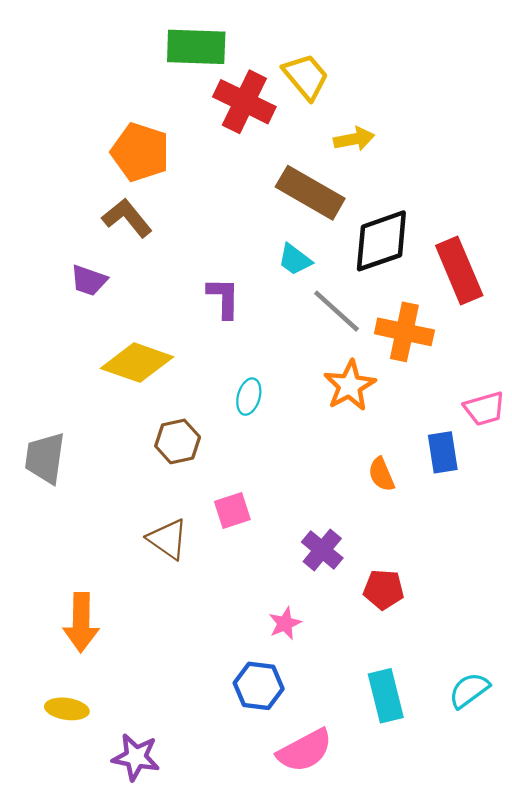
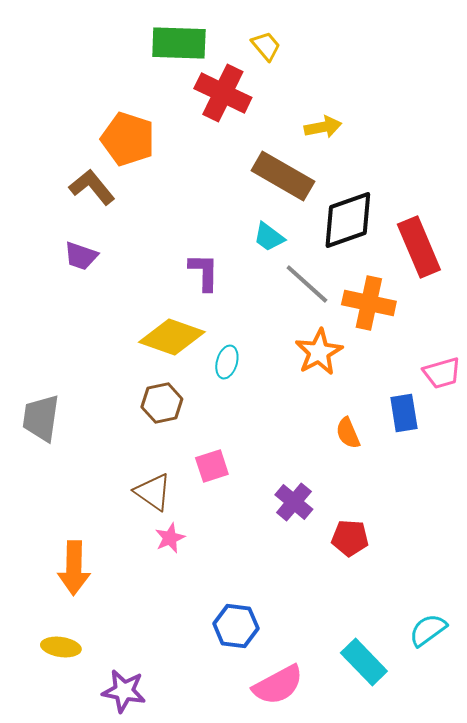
yellow trapezoid: (306, 77) -> (266, 46), moved, size x0.7
brown L-shape: (127, 218) -> (92, 187), moved
yellow diamond: (137, 363) -> (172, 337), moved
pink star: (285, 623) -> (170, 538), moved
cyan rectangle: (386, 696) -> (364, 662), moved, turned -30

